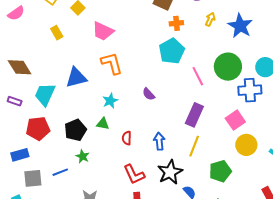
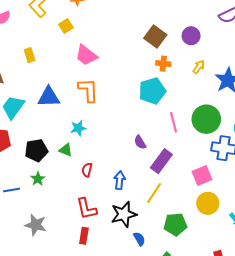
yellow rectangle: (57, 33) -> (30, 55), moved
purple semicircle: (149, 94) -> (140, 142), moved

